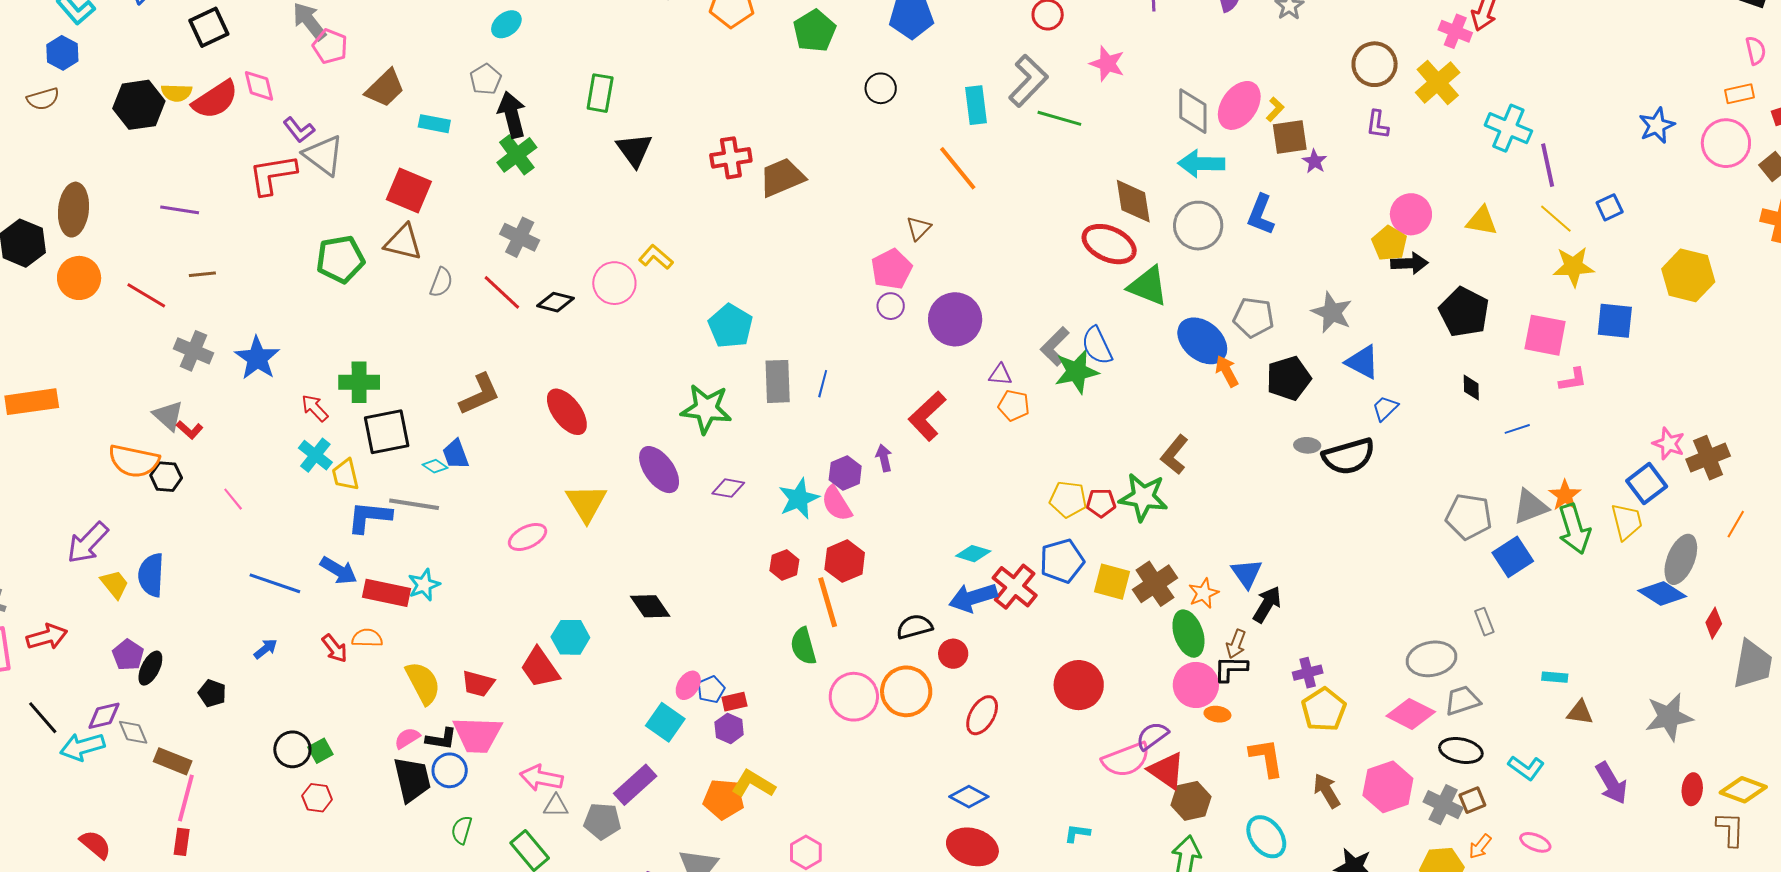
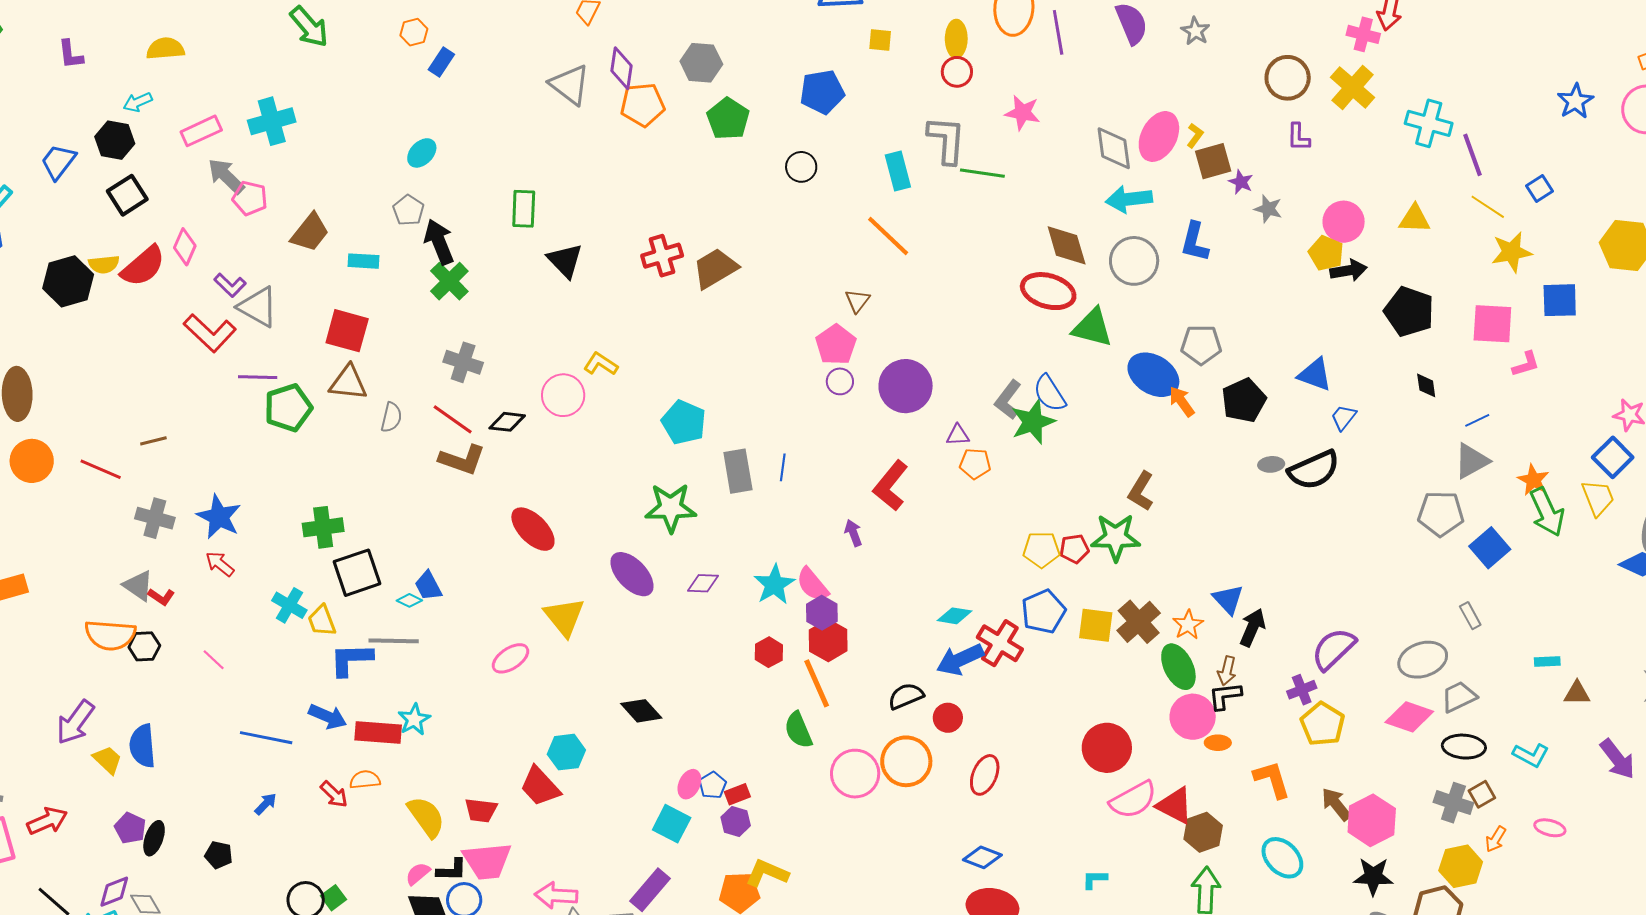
gray L-shape: (1028, 81) -> (946, 140), turned -32
pink diamond: (259, 86) -> (185, 247), turned 45
red L-shape: (273, 175) -> (210, 333), turned -120
purple line: (180, 210) -> (258, 377), moved
gray star: (1332, 312) -> (1268, 209), moved, size x0.7
brown L-shape: (480, 394) -> (462, 460), moved, turned 51
red arrow: (315, 408) -> (220, 564), moved
purple hexagon: (845, 473) -> (822, 613), moved
gray triangle: (1530, 507) -> (1472, 461), moved
red circle: (1079, 685) -> (1107, 748), moved
purple semicircle: (1152, 736) -> (1333, 649), moved, size x1.4
pink hexagon: (1388, 787) -> (1372, 820), moved

